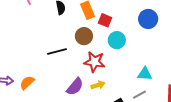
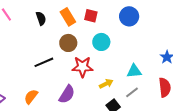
red square: (105, 20) -> (91, 16), moved
orange semicircle: (27, 83) -> (31, 97), moved
yellow arrow: (98, 85) -> (106, 84), moved

